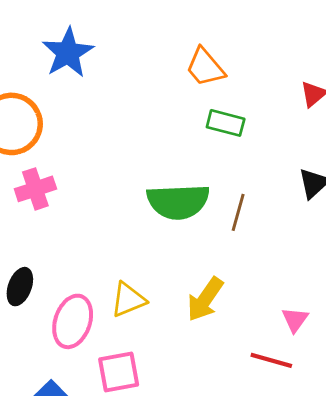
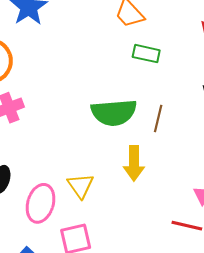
yellow arrow: (205, 299) -> (134, 163), moved, turned -32
yellow triangle: (128, 300) -> (81, 186), turned -40

